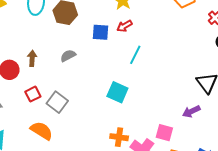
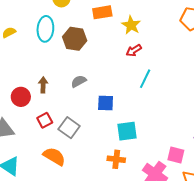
blue square: (100, 32) -> (106, 103), moved
cyan square: (117, 92) -> (127, 131), moved, turned -30
orange cross: (119, 137) -> (116, 159), moved

